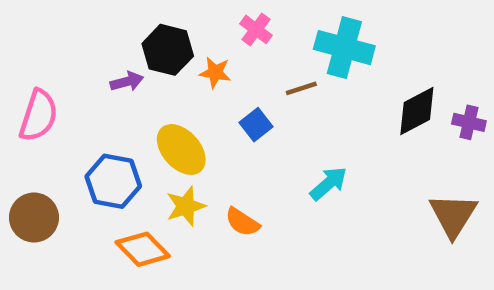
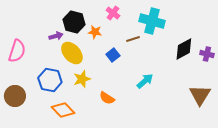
yellow ellipse: (181, 150) -> (72, 53), moved
yellow star: (186, 206) -> (82, 79), moved

